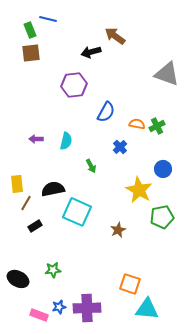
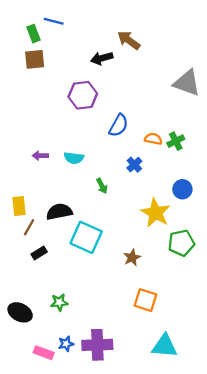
cyan semicircle: (66, 141) -> (74, 158), turned 84
orange square: (130, 284) -> (145, 300), moved

